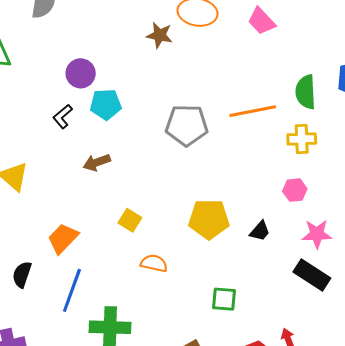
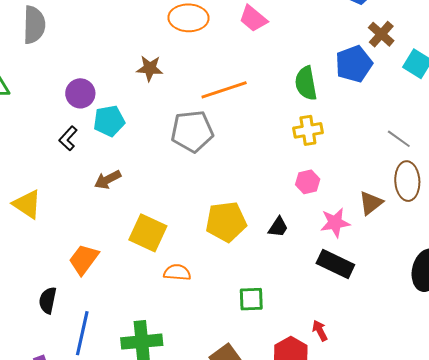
brown star: (160, 35) -> (150, 68), moved
orange line: (253, 111) -> (224, 90), moved
yellow square: (130, 220) -> (148, 233), size x1.6
blue line: (72, 290) -> (82, 333), moved

